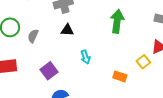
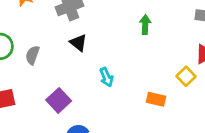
green arrow: (117, 21) -> (145, 25), size x0.6
black triangle: (67, 30) -> (78, 43), turned 40

